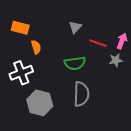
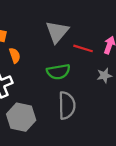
gray triangle: (75, 27) -> (57, 32), size x1.6
gray star: (116, 60) -> (104, 76), moved

